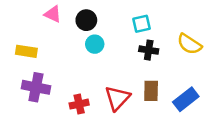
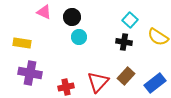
cyan square: (141, 24) -> (130, 20), moved, turned -35
brown rectangle: (151, 91) -> (126, 76), turned 42

